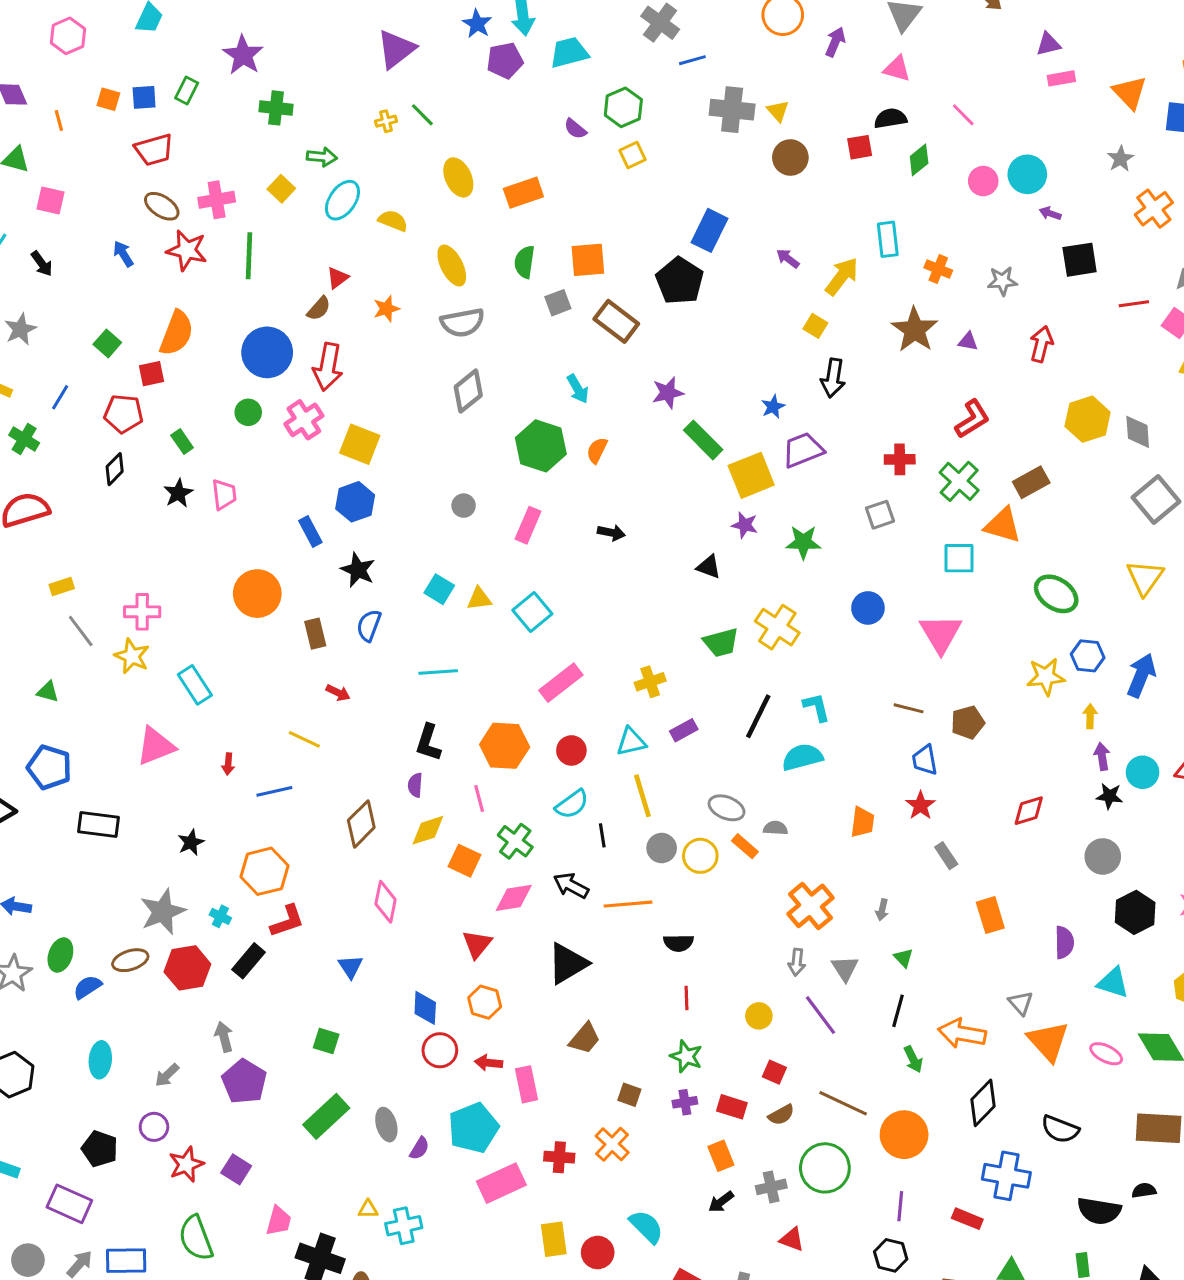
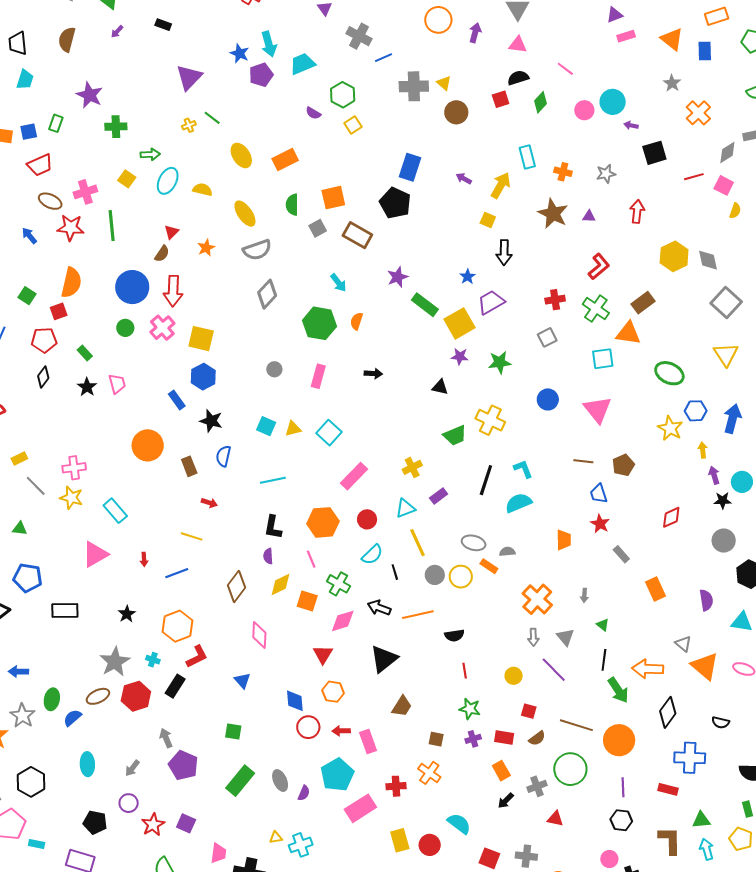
yellow star: (1046, 677) -> (670, 428), turned -30
green arrow: (913, 1059) -> (618, 690), size x1.5
black semicircle: (1060, 1129) -> (721, 722), size x0.7

